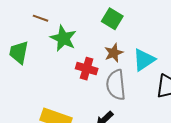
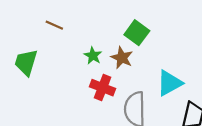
green star: (63, 38) -> (93, 56), moved, size x0.6
brown star: (114, 53) -> (122, 58), moved, turned -30

